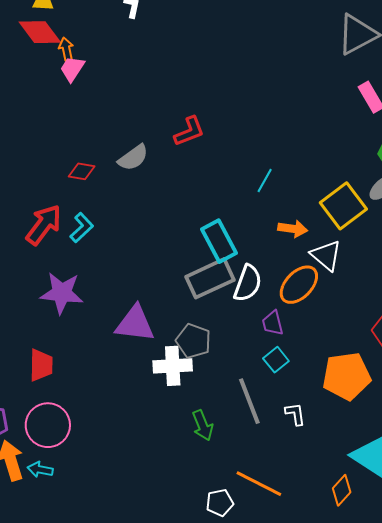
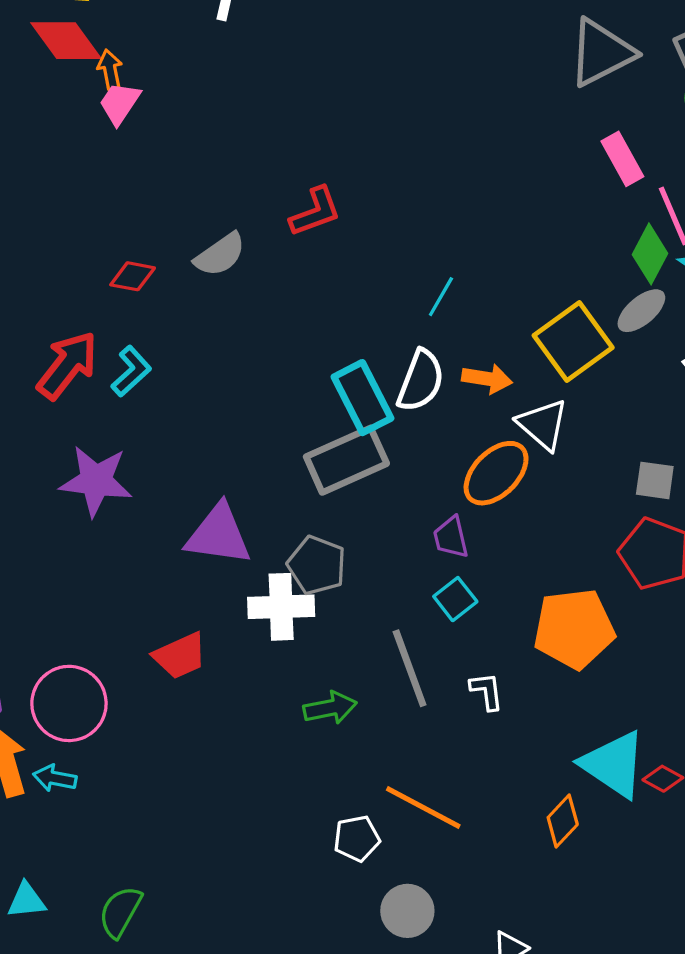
white semicircle: (248, 283) -> (421, 381), moved
red trapezoid: (41, 365) -> (180, 656), moved, turned 64
green arrow: (203, 425) -> (330, 708), turned -80

